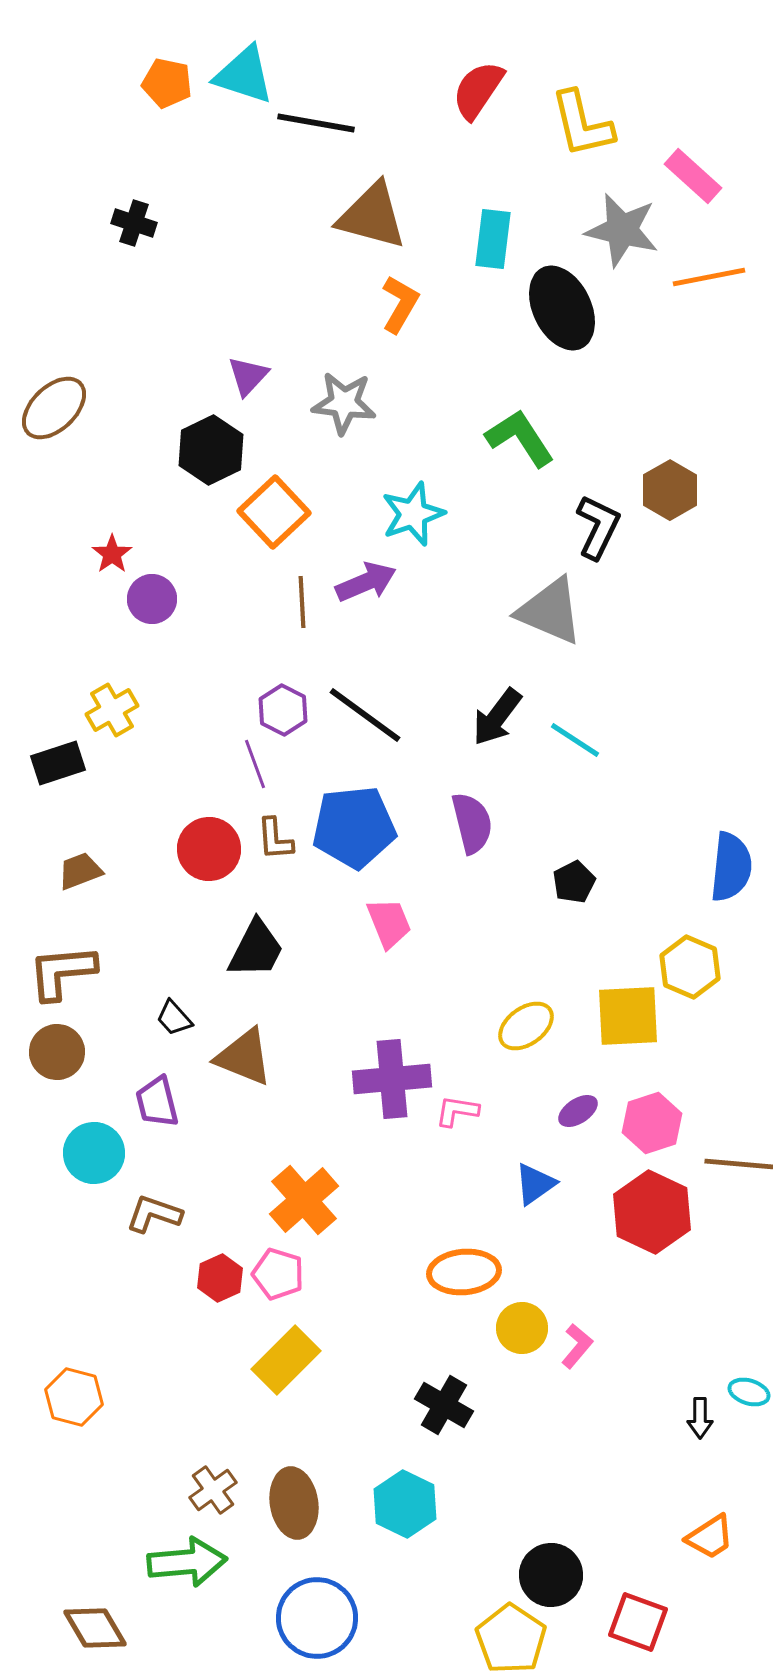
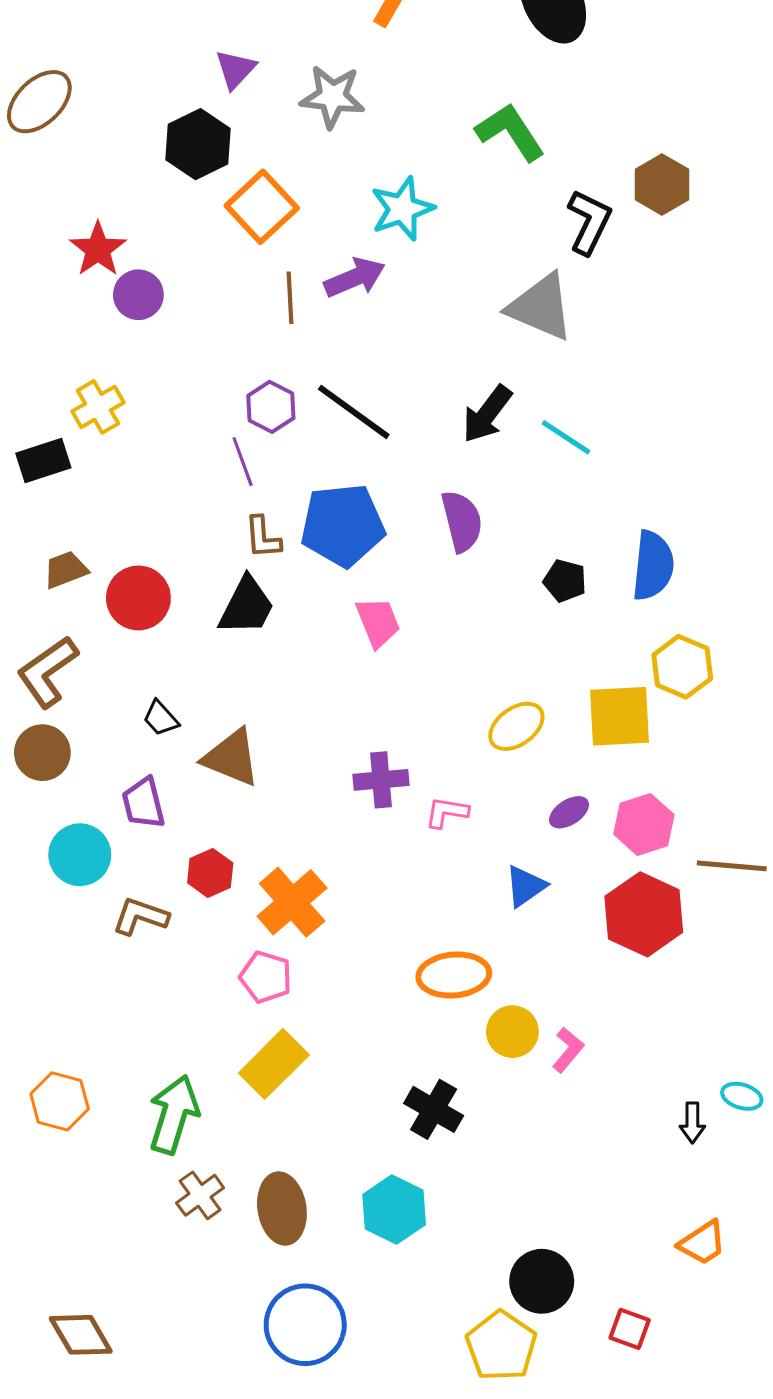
red star: (112, 554) -> (98, 249), size x1.4
red circle: (209, 849) -> (138, 598), moved
blue semicircle: (731, 867) -> (653, 566), moved
black pentagon: (574, 882) -> (565, 581), turned -30
black trapezoid: (256, 949) -> (247, 606), moved
brown L-shape: (62, 972) -> (47, 672), turned -30
purple cross: (392, 1079) -> (381, 780), size x0.7
red hexagon: (220, 1278) -> (210, 873), moved
green arrow: (187, 1562) -> (174, 1114), moved, turned -68
red square: (638, 1622) -> (630, 1329), size x0.7

